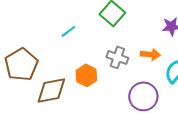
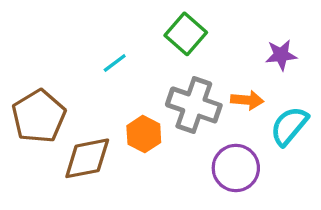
gray cross: (117, 57) -> (194, 105), size x1.5

